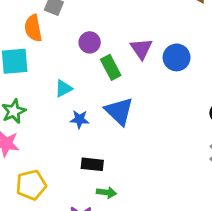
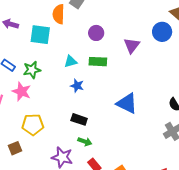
blue circle: (177, 57) -> (162, 32), moved
green rectangle: (111, 67) -> (98, 62), moved, turned -72
blue triangle: (119, 111) -> (127, 103), moved, turned -30

